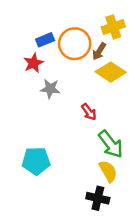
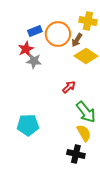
yellow cross: (113, 27) -> (88, 21), turned 30
gray star: (50, 89) -> (34, 61), moved
red arrow: (89, 112) -> (69, 87), turned -96

